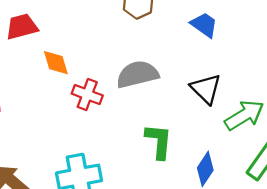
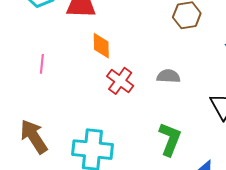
gray semicircle: (137, 74) -> (168, 76), size x0.6

